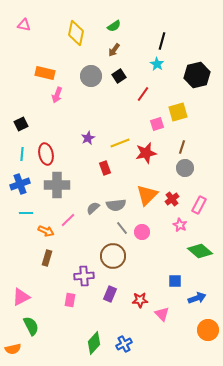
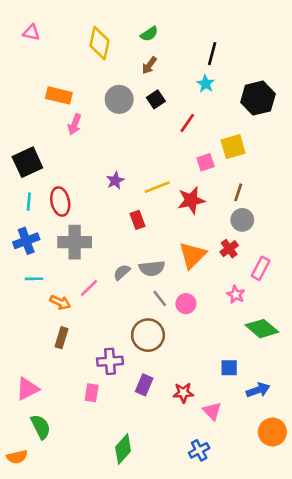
black square: (21, 124) -> (27, 162), size x1.6
red cross: (172, 199) -> (229, 249), moved
blue cross: (124, 344) -> (199, 450), moved

